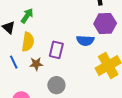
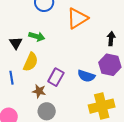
green arrow: (27, 16) -> (37, 36), turned 56
brown star: (36, 64) -> (39, 91), moved

